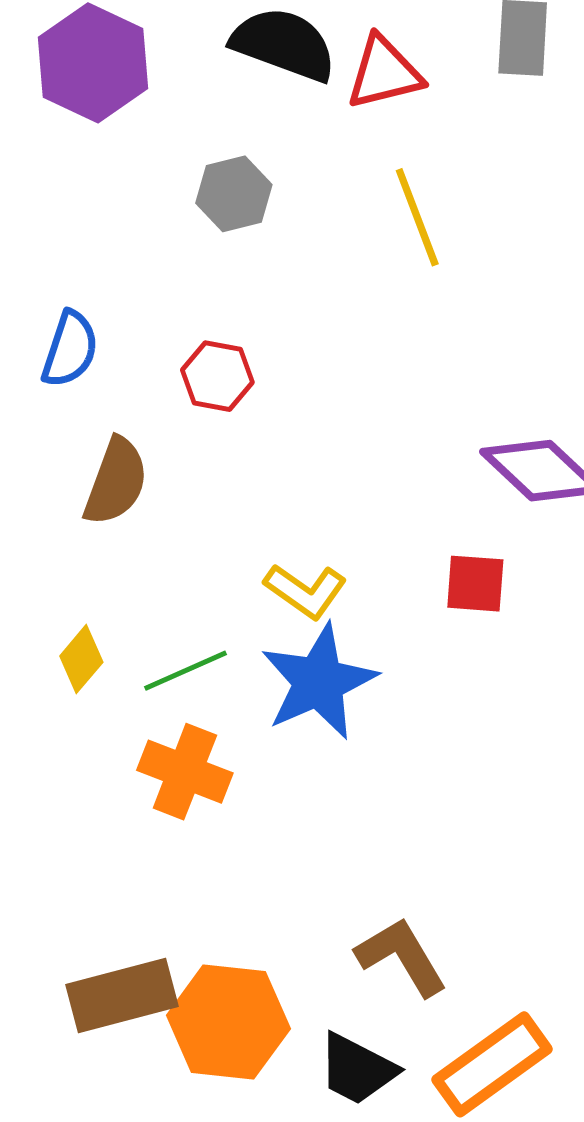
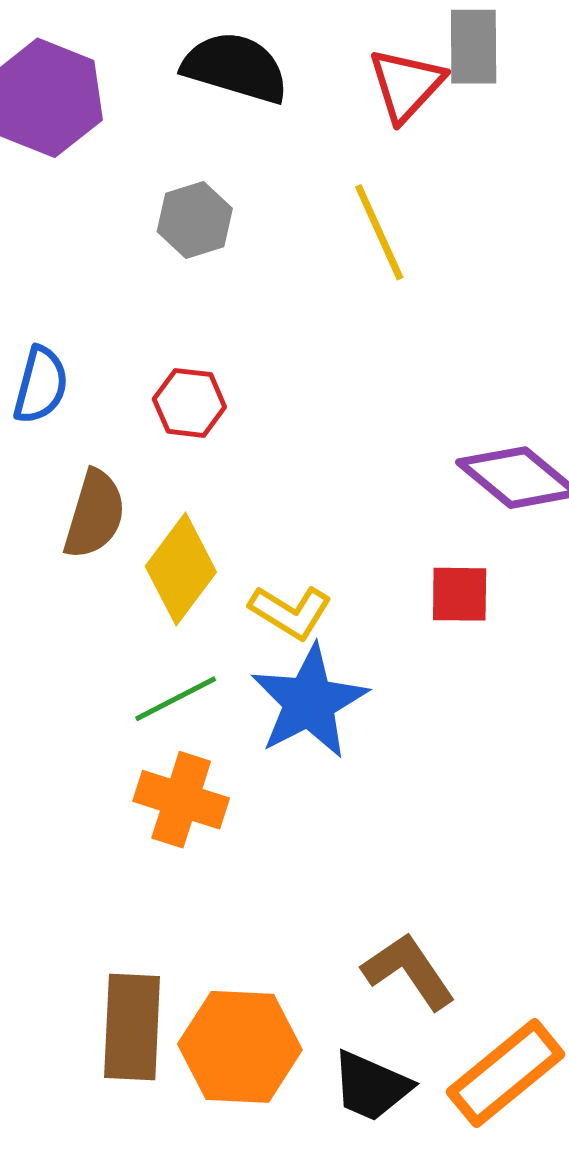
red triangle: (384, 73) -> (406, 85), moved, turned -30
yellow diamond: (81, 659) -> (181, 569), moved, size x1.6
brown rectangle: (122, 996) -> (132, 1027), turned -69

